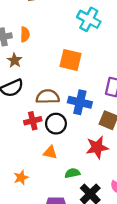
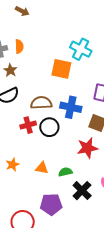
cyan cross: (89, 19) -> (81, 49), moved
orange triangle: (50, 153) -> (42, 168), moved
orange star: (21, 178) -> (13, 165), moved

